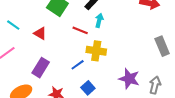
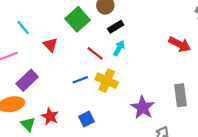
blue line: (78, 65) -> (80, 80), moved
purple rectangle: (41, 68) -> (27, 80), moved
purple star: (129, 79) -> (143, 107), moved

